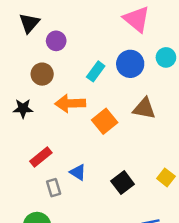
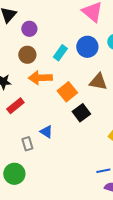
brown circle: (42, 74) -> (27, 55), moved
red rectangle: (41, 157) -> (15, 106), moved
black square: (123, 183) -> (81, 113), moved

